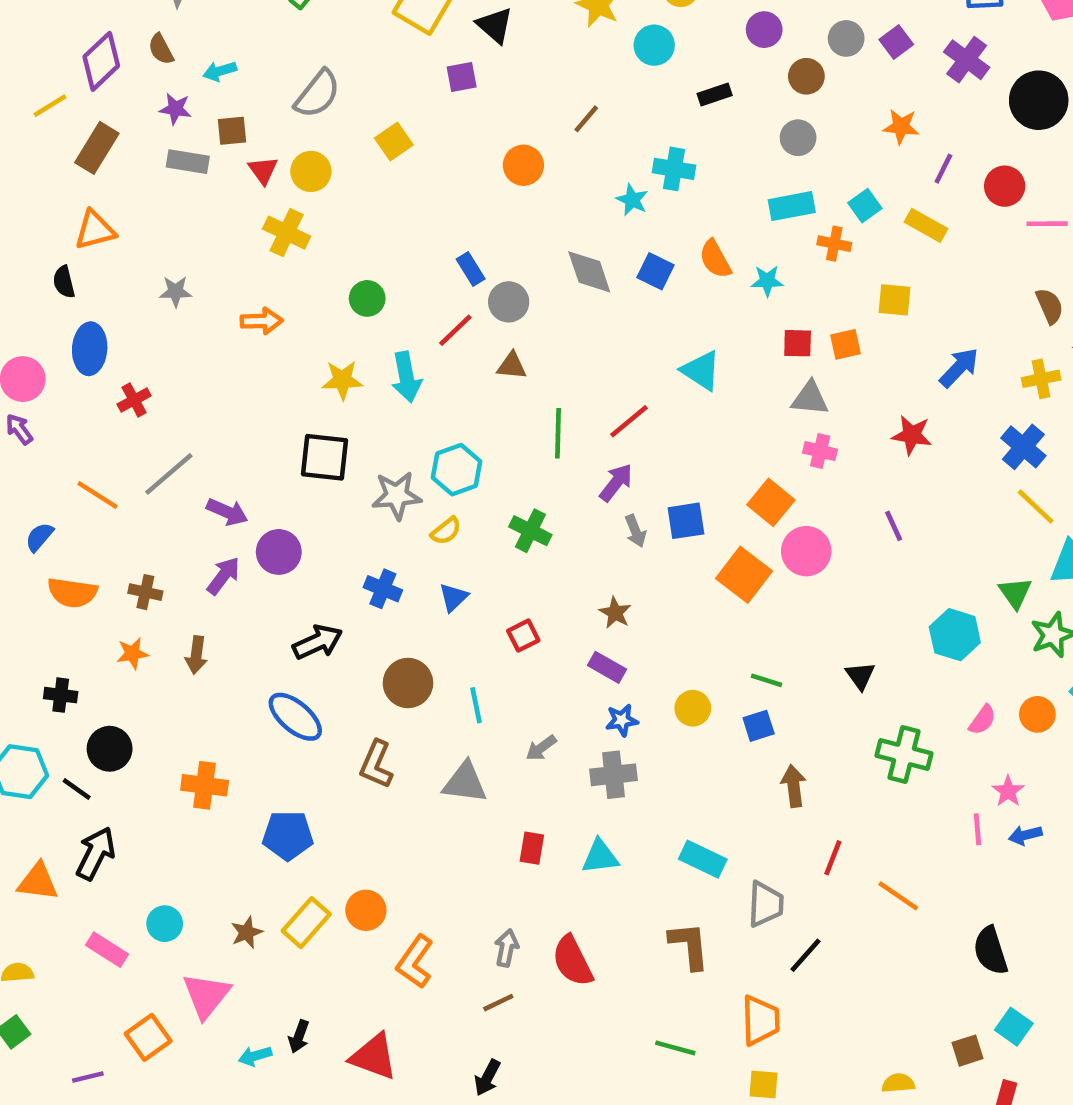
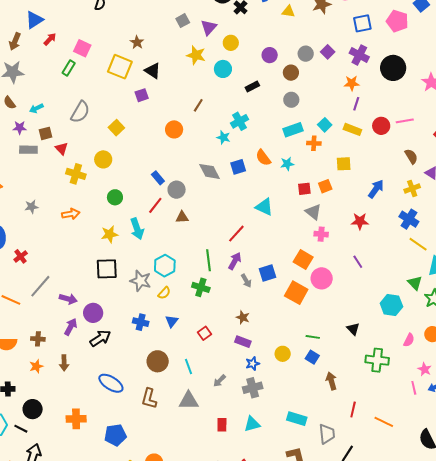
orange star: (901, 127) -> (352, 83), moved
cyan cross: (674, 169) -> (240, 121), turned -30
yellow circle: (311, 171) -> (103, 159), moved
red circle: (1005, 186) -> (381, 126), moved
blue square: (656, 271) -> (238, 167), turned -35
gray triangle: (810, 398) -> (313, 212), turned 42
green line: (558, 433) -> (208, 260), moved
gray star: (397, 495) -> (141, 281), turned 30
black arrow: (318, 642) -> (100, 338), moved
blue square: (759, 726) -> (312, 357), turned -32

